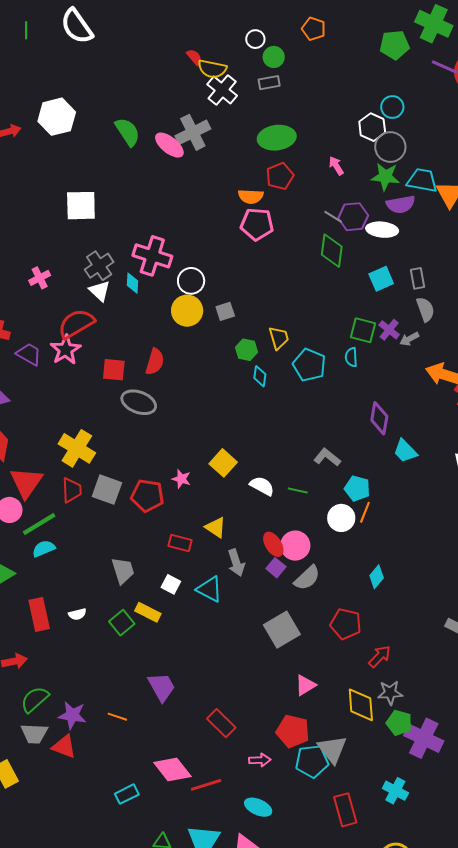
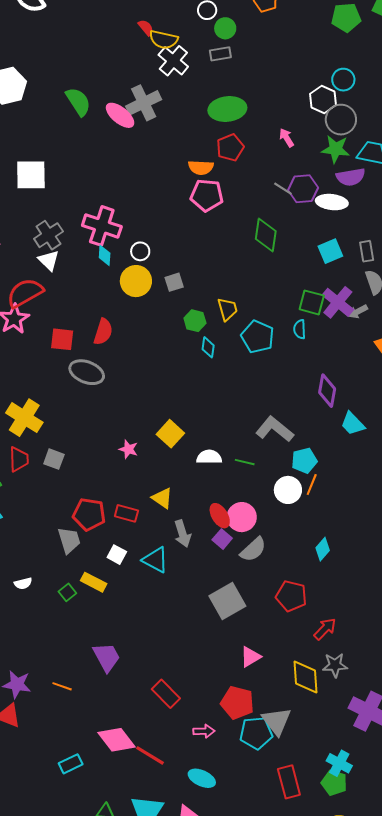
green diamond: (332, 251) -> (266, 235), moved
white circle: (191, 281) -> (140, 251), size x0.7
cyan diamond: (133, 283) -> (105, 255), moved
purple cross: (389, 330) -> (338, 302), size x1.5
gray L-shape: (327, 457) -> (275, 429), size x1.4
white semicircle: (262, 486) -> (209, 457), turned -30
cyan pentagon: (357, 488) -> (304, 461), turned -30
gray square: (107, 490) -> (54, 459), size x0.7
red pentagon: (148, 496) -> (89, 514), moved
green square: (122, 623) -> (67, 592), size x0.7
green pentagon: (399, 723) -> (334, 783), moved
red line: (206, 785) -> (150, 755), turned 48

